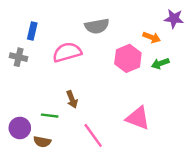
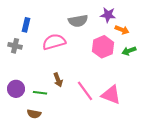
purple star: (174, 19) -> (108, 15), moved
purple circle: (20, 128) -> (16, 89), moved
pink line: (93, 135) -> (85, 91), moved

